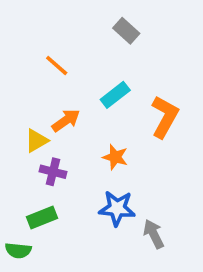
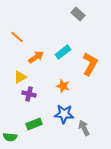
gray rectangle: (126, 31) -> (78, 14), moved
orange line: (57, 66) -> (17, 37), moved
orange arrow: (66, 120) -> (36, 57), moved
green rectangle: (42, 217) -> (34, 124), moved

